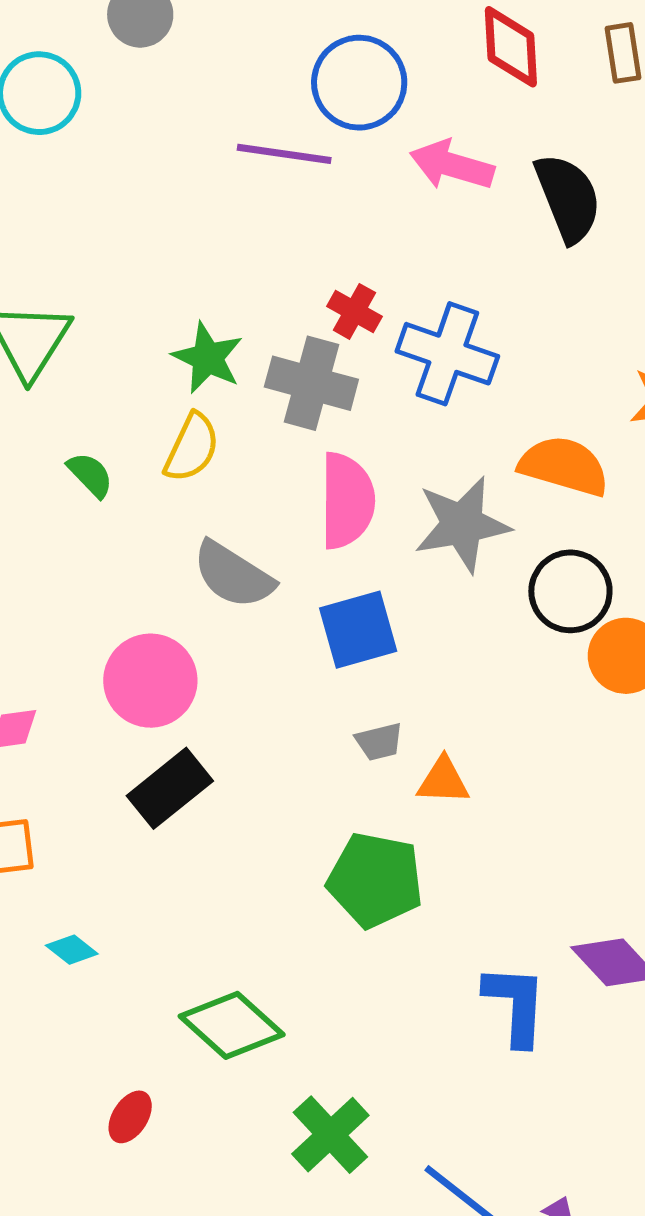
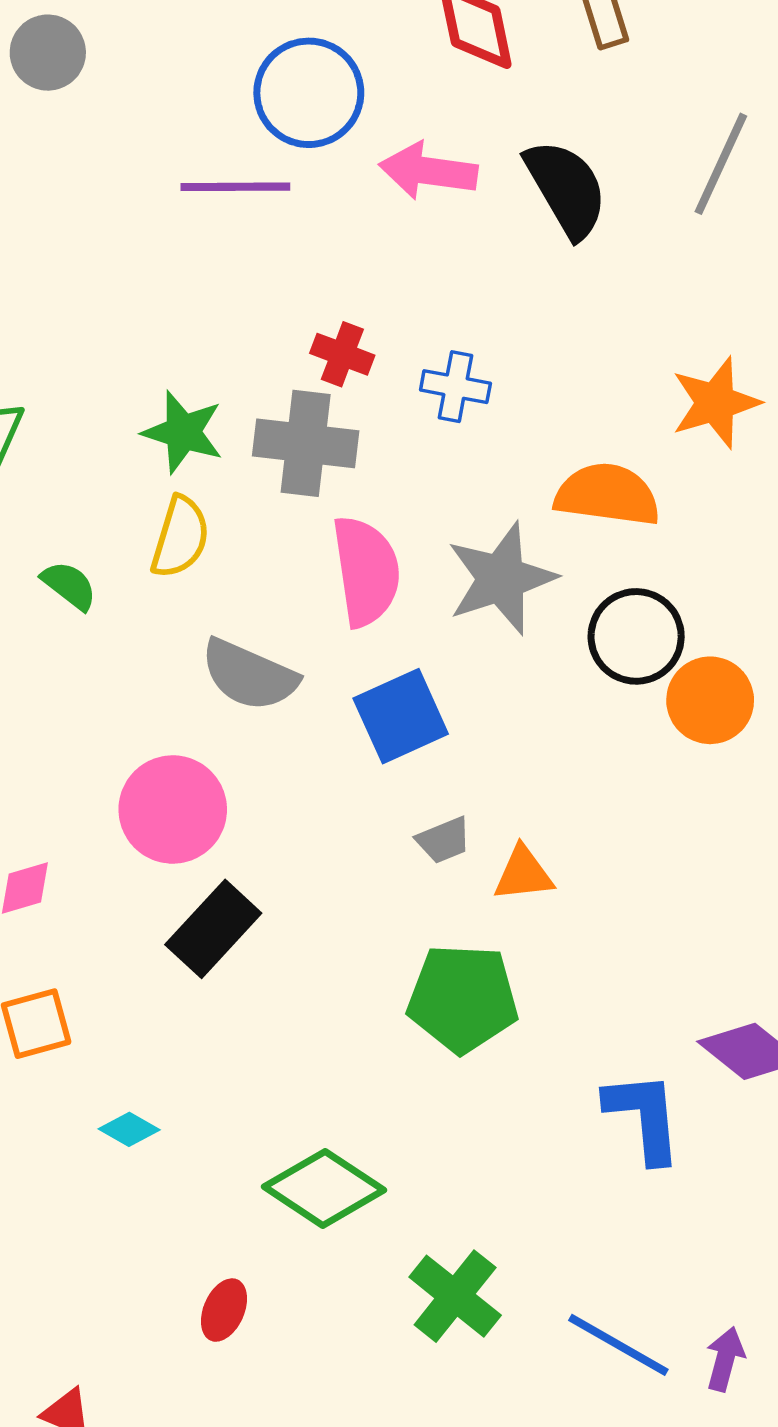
blue cross: (447, 354) -> (455, 387), size x0.6

